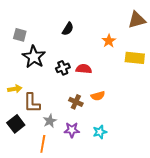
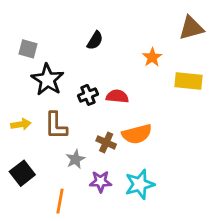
orange semicircle: (98, 96) -> (137, 134), size x1.5
brown L-shape: (32, 103) -> (56, 126), moved
gray star: (50, 121) -> (75, 159), moved
cyan star: (100, 132) -> (140, 184), size x1.5

